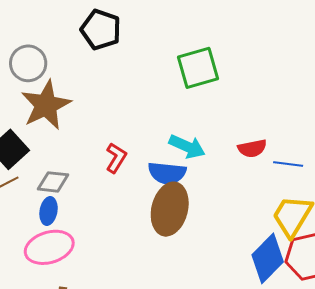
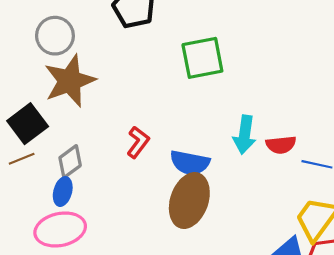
green square: (198, 68) -> (202, 58), moved
cyan arrow: (187, 147) -> (245, 135), moved, turned 69
gray diamond: (53, 182) -> (70, 162), turned -48

